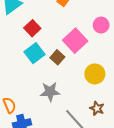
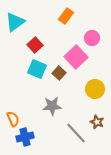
pink circle: (101, 25) -> (92, 38), moved
cyan square: (34, 53) -> (37, 69), turned -30

